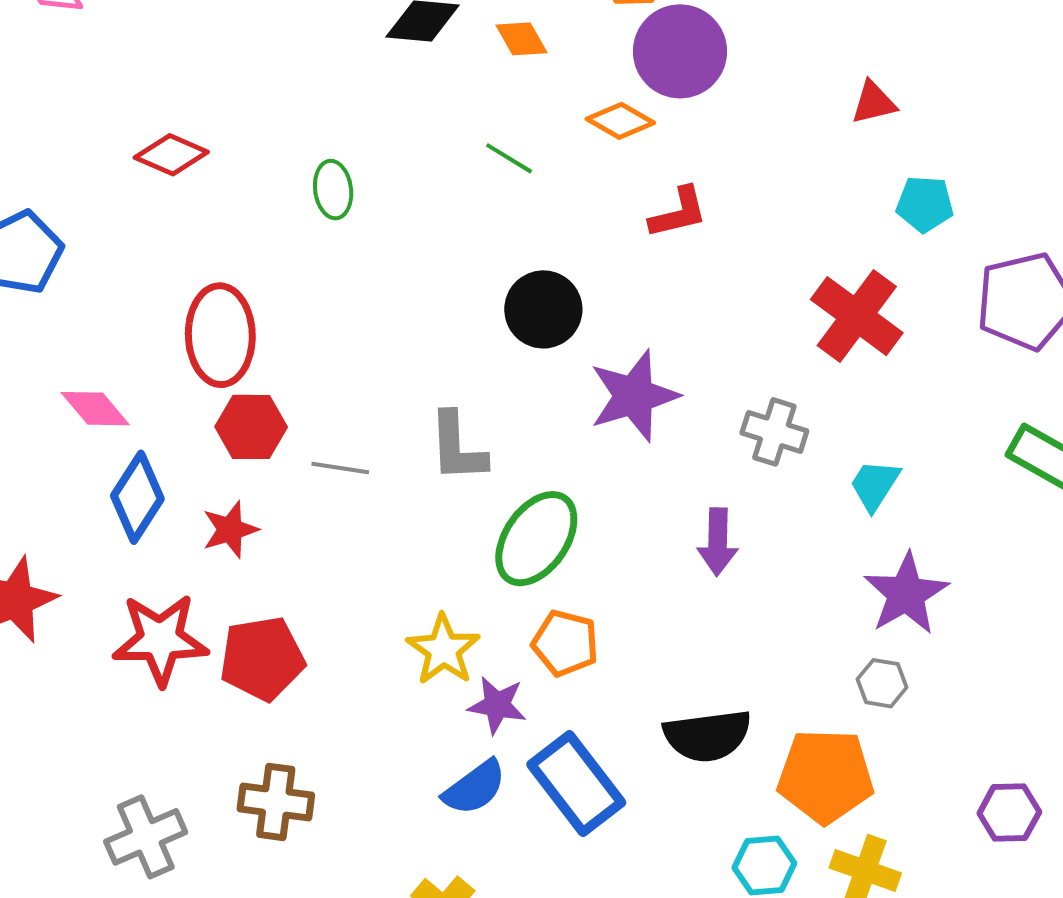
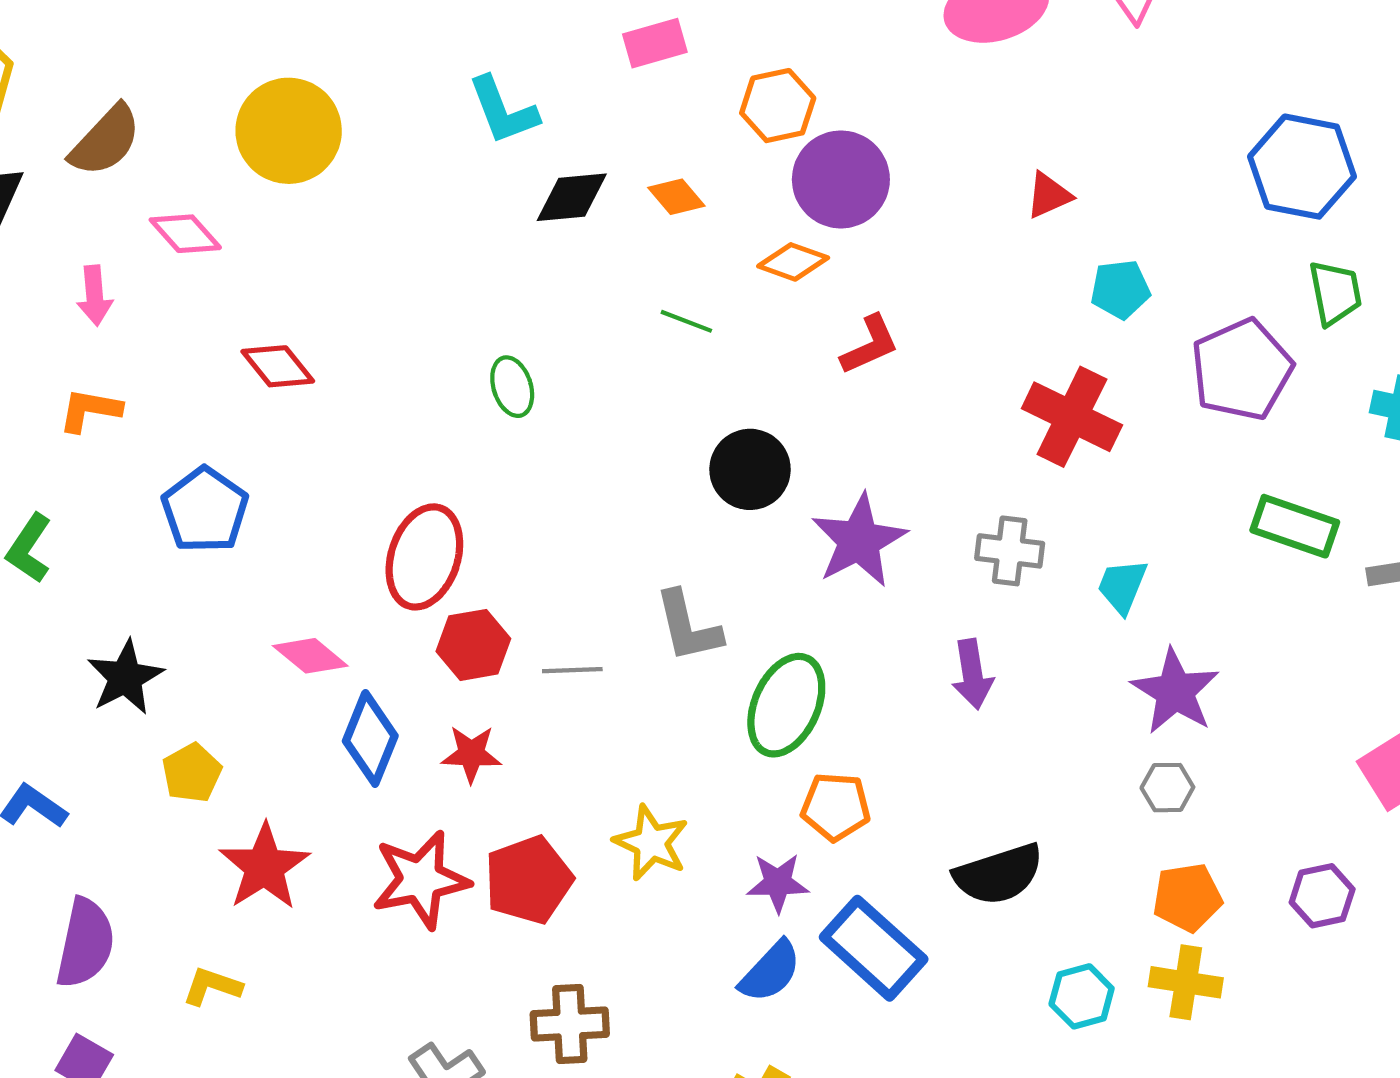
red diamond: (171, 155) -> (278, 366), moved, turned 38
red ellipse: (220, 335) -> (424, 557), turned 30
red star: (230, 530) -> (471, 754), turned 30
yellow star: (443, 650) -> (651, 843), moved
orange pentagon: (826, 776) -> (1187, 897), moved, size x0.7

